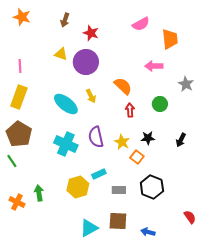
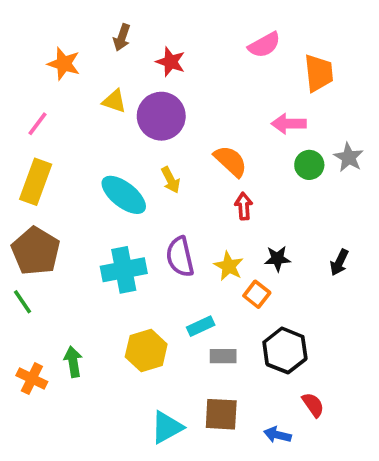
orange star: (22, 17) -> (64, 64), moved
pink line: (20, 66) -> (37, 124), turned 40
green circle: (160, 104) -> (309, 165), moved
cyan cross: (66, 144) -> (124, 270), turned -35
cyan rectangle: (99, 174) -> (201, 326), moved
red semicircle: (190, 217) -> (313, 405), moved

